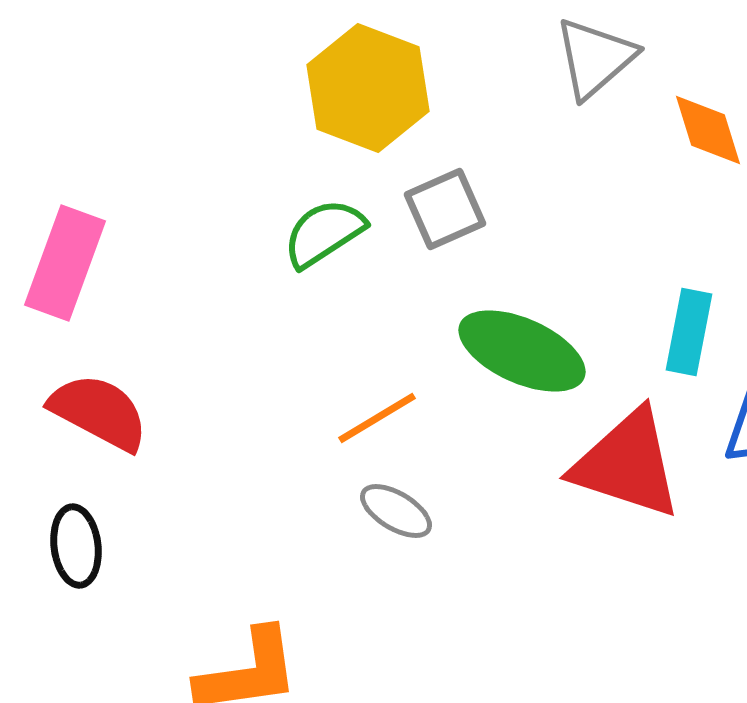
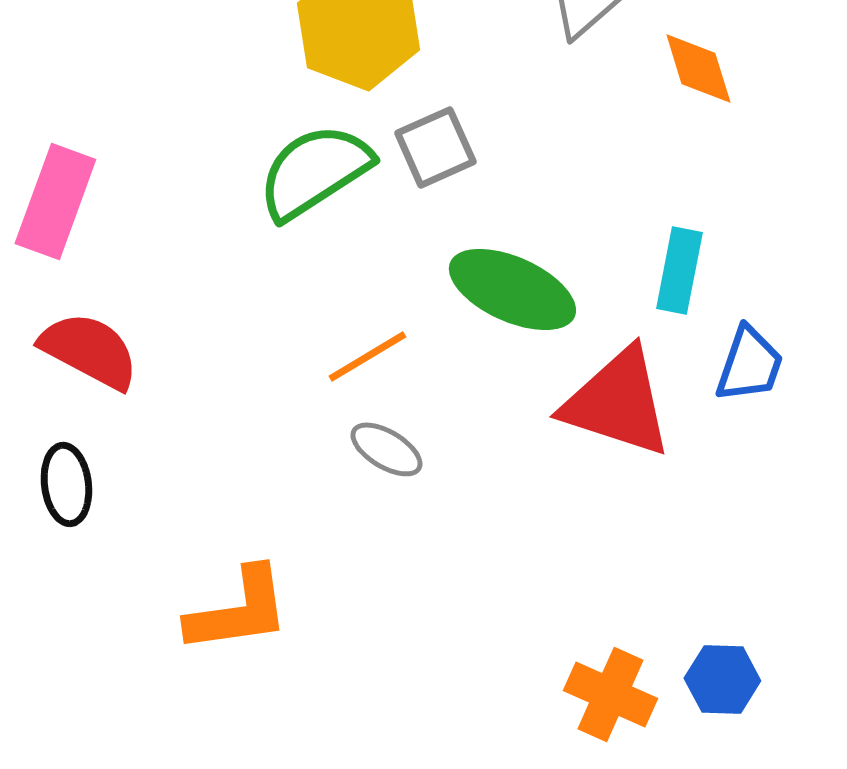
green semicircle: (324, 233) -> (314, 171), size x1.4

